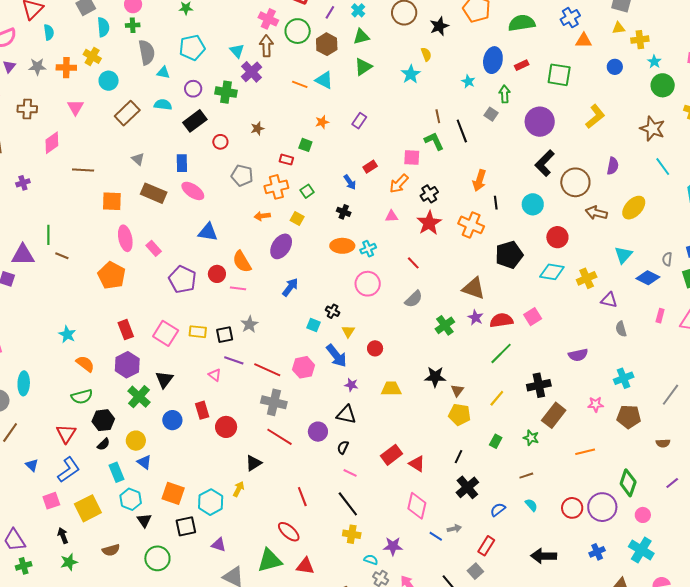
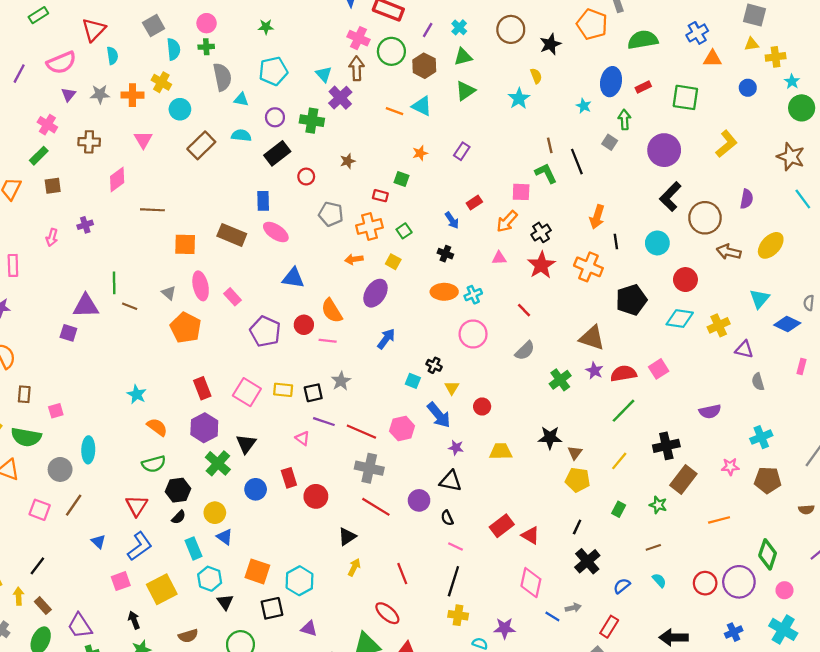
gray triangle: (138, 159) -> (169, 293), moved
black semicircle: (343, 447) -> (447, 518), turned -48
yellow arrow: (239, 489) -> (354, 567), moved
black line: (348, 504) -> (453, 581), turned 56

